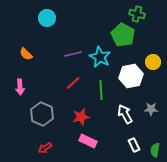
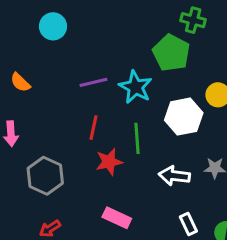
red line: (73, 83) -> (93, 128), turned -35
white arrow: (125, 114) -> (174, 176), turned -54
red star: (81, 117) -> (109, 162), moved

